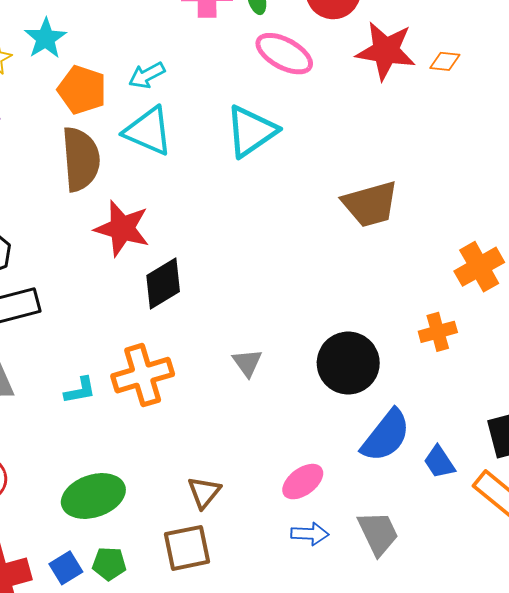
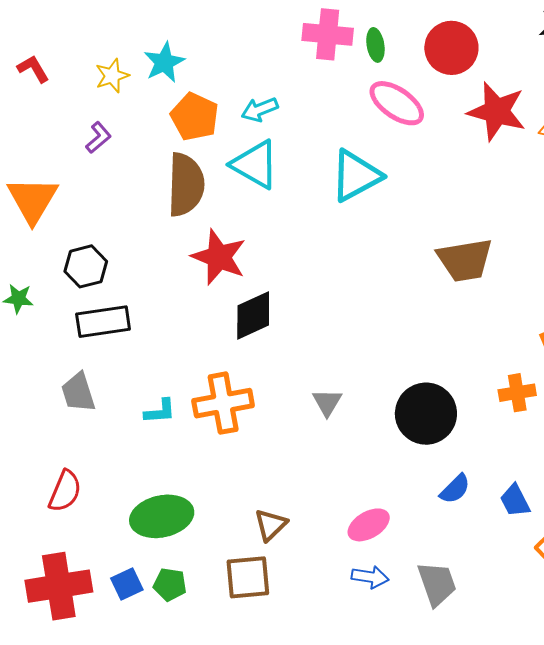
blue semicircle: (386, 436) -> (455, 489), size x0.6
blue trapezoid: (439, 462) -> (515, 501), moved

